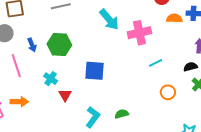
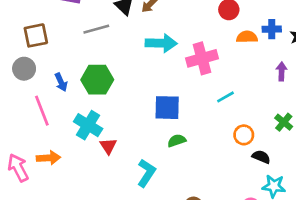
cyan arrow: (109, 19) -> (161, 43), turned -45
black semicircle: (191, 67) -> (261, 157), moved, turned 40
blue square: (94, 71) -> (167, 108), moved
cyan cross: (51, 79) -> (88, 125), size x1.5
green semicircle: (122, 114) -> (177, 141), moved

